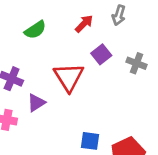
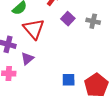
red triangle: (69, 77) -> (34, 29), moved

